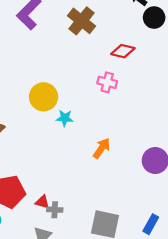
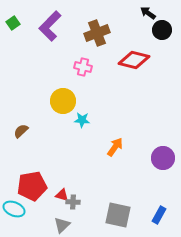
brown cross: (81, 21) -> (97, 33), turned 30
red diamond: (123, 51) -> (134, 60), size x1.4
pink cross: (107, 82) -> (83, 67), moved

